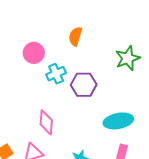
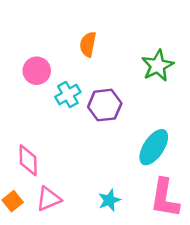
cyan ellipse: (118, 121) -> (154, 147), turned -40
pink diamond: (46, 122) -> (28, 160), moved

